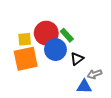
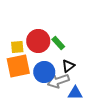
blue circle: (55, 50) -> (44, 72), moved
gray arrow: (95, 74) -> (58, 81), moved, size x1.5

